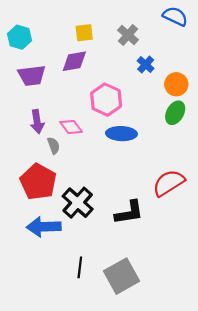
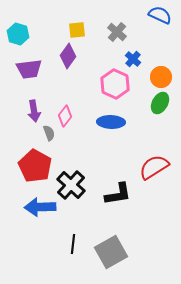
purple diamond: (74, 61) -> (68, 56), turned -45
pink hexagon: (106, 100) -> (115, 84), moved
pink diamond: (71, 127) -> (65, 116), turned 75

